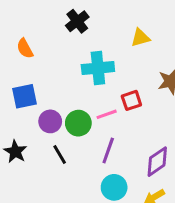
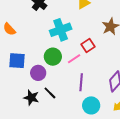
blue square: (24, 96) -> (17, 61), turned 30
green circle: (78, 123) -> (53, 57), moved
black star: (15, 152) -> (31, 98), moved

